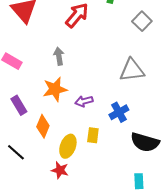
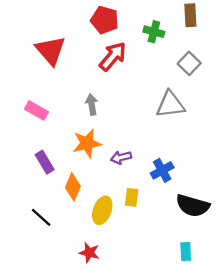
gray triangle: (132, 70) -> (170, 105), moved
red star: (60, 170) -> (89, 253), moved

